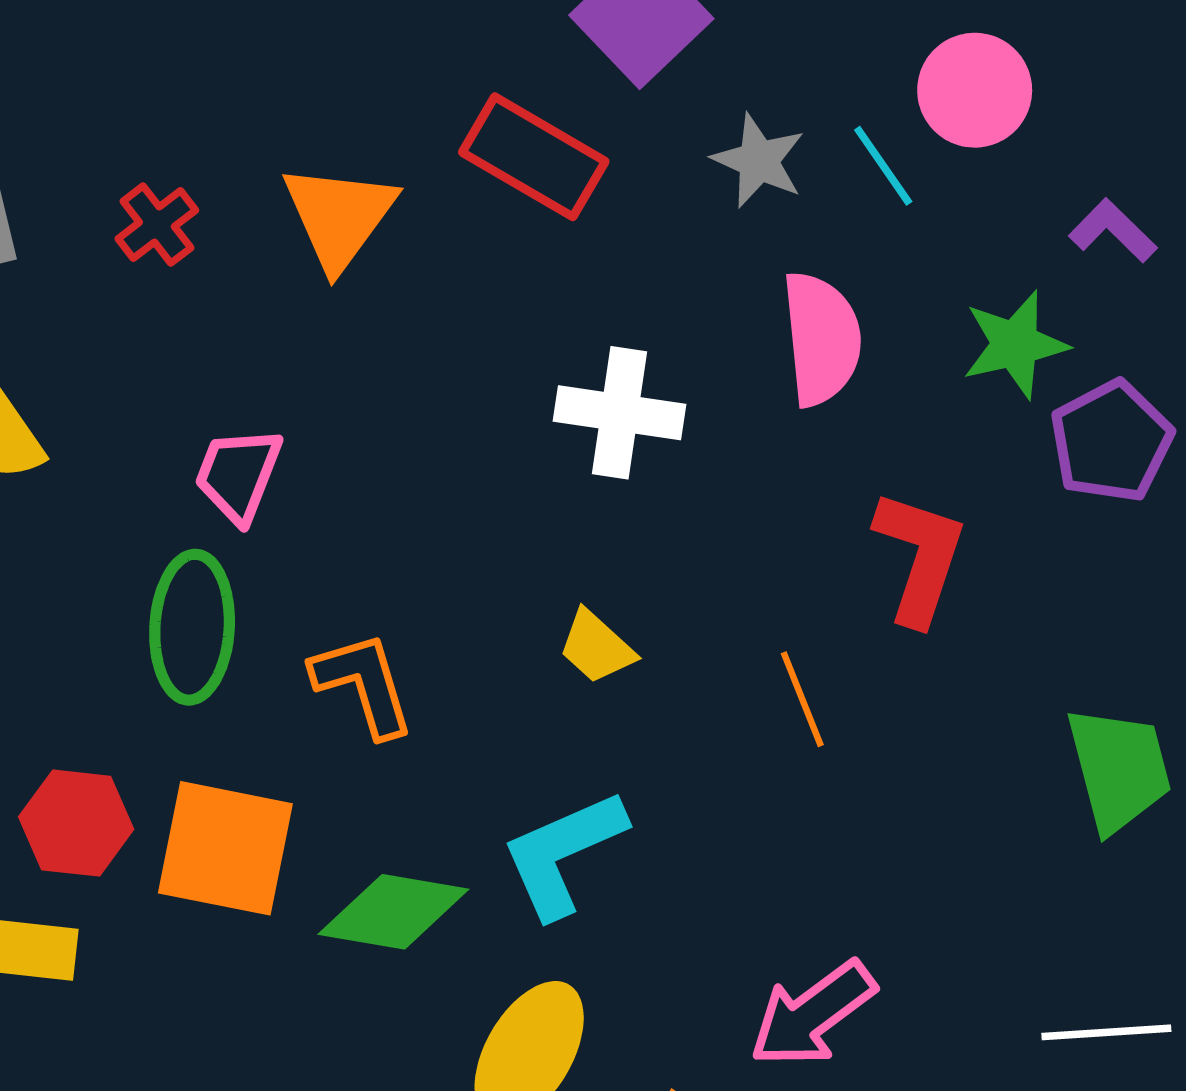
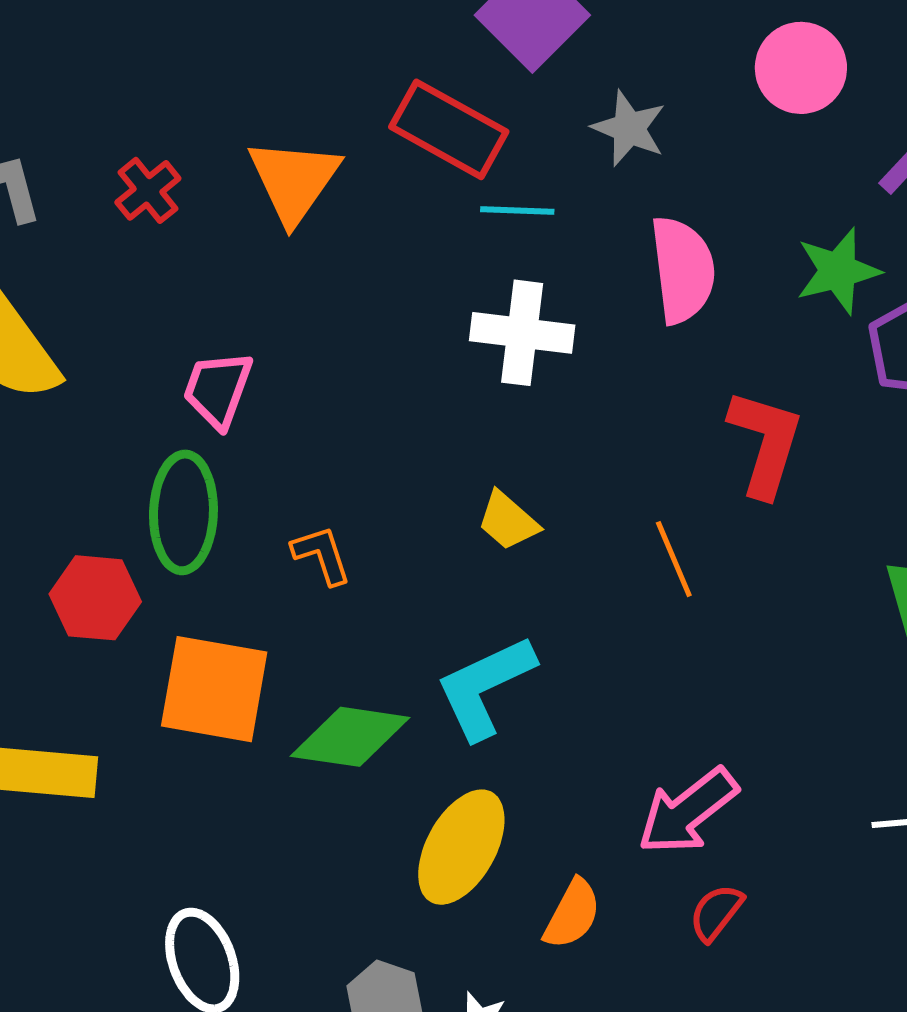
cyan line: (883, 166) -> (517, 211), moved, turned -52
orange L-shape: (363, 684) -> (322, 555), size x0.7
red hexagon: (76, 823) -> (95, 598), moved

